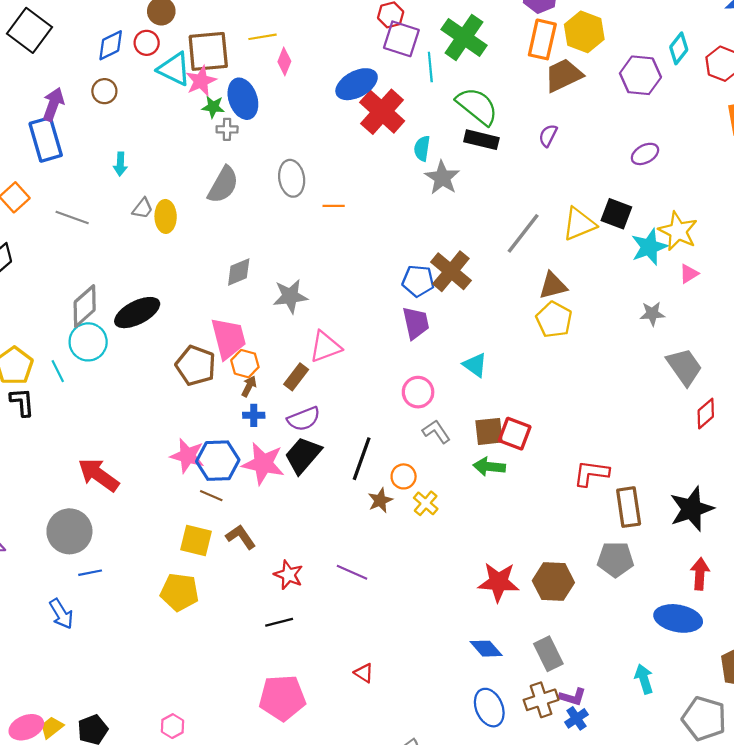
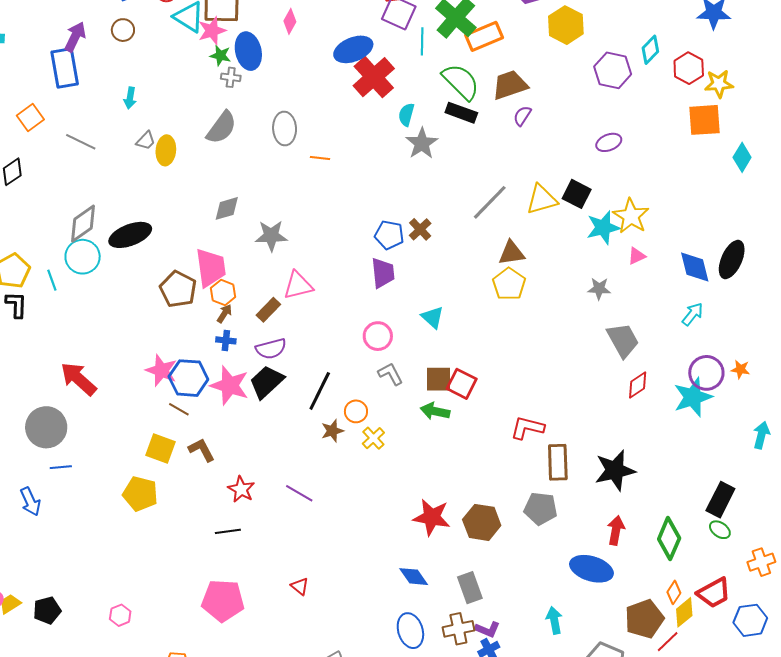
orange rectangle: (542, 39) -> (484, 36), moved, turned 48
brown trapezoid: (563, 75) -> (510, 85), moved
brown cross: (451, 271) -> (420, 229), size x0.6

